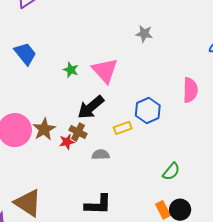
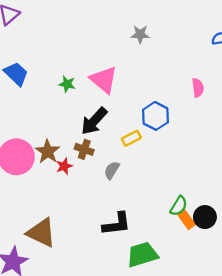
pink semicircle: (190, 90) -> (198, 88), size x0.7
red star: (67, 142) -> (64, 166), moved
gray semicircle: (101, 155) -> (112, 170), turned -48
green semicircle: (171, 171) -> (179, 206), moved

